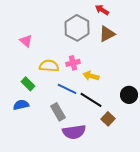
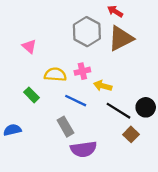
brown triangle: (107, 34) -> (121, 38), size x1.4
black line: (91, 100) -> (119, 111), moved
blue semicircle: (21, 105) -> (12, 130), moved
brown square: (108, 119) -> (131, 134), moved

